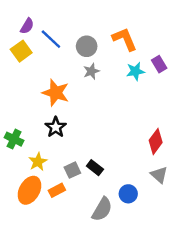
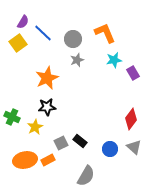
purple rectangle: (159, 64) -> (133, 73), moved
orange star: (56, 93) -> (47, 78), turned 30
black star: (56, 127) -> (47, 107), turned 30
yellow star: (38, 162) -> (35, 127), moved
orange ellipse: (29, 190) -> (25, 160), turned 50
blue circle: (128, 194) -> (110, 149), moved

